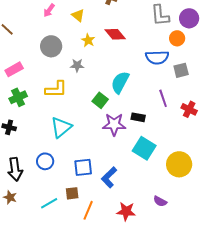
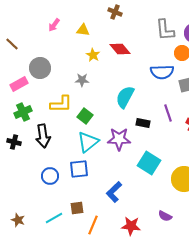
yellow triangle: (78, 15) -> (83, 30), turned -32
gray circle: (51, 46) -> (40, 68), moved
green square: (100, 100) -> (85, 116), moved
black rectangle: (138, 117) -> (143, 123), moved
cyan triangle: (61, 127) -> (88, 142), moved
blue square: (83, 167) -> (79, 169), moved
black arrow: (15, 169) -> (43, 136), moved
brown star: (10, 197) -> (18, 220), moved

